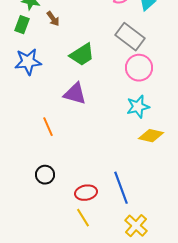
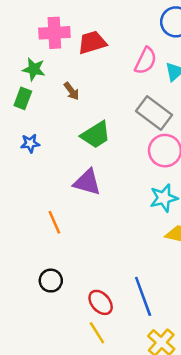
brown arrow: (53, 19) -> (71, 91), moved
blue star: (28, 62) -> (30, 143), size x0.6
red ellipse: (86, 193) -> (101, 302), turned 60

